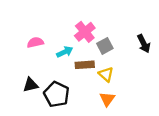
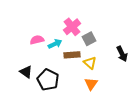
pink semicircle: (35, 42) -> (37, 40), moved
black arrow: (144, 44) -> (122, 54), moved
black triangle: (31, 85) -> (26, 72), turned 48

